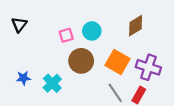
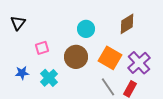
pink square: (66, 35) -> (42, 48), moved
purple cross: (148, 67) -> (139, 63), turned 30

